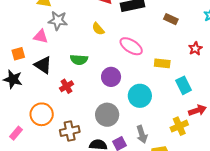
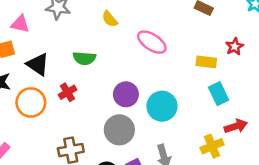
pink triangle: (41, 36) -> (20, 24), moved
yellow rectangle: (162, 63) -> (206, 62), moved
purple circle: (111, 77) -> (126, 94), moved
orange circle: (42, 114) -> (31, 102), moved

